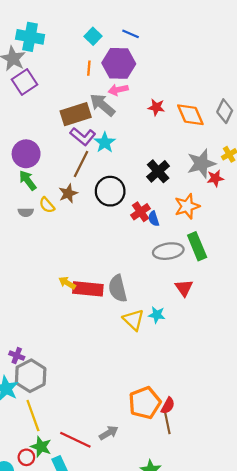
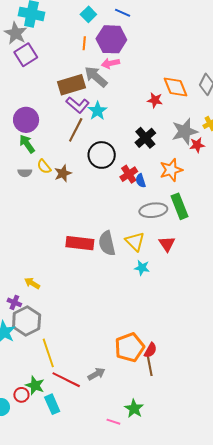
red star: (156, 107) -> (155, 100), moved
brown star: (68, 193) -> (63, 173), moved
yellow arrow: (67, 283) -> (32, 283), moved
yellow triangle: (133, 320) -> (135, 241), moved
yellow line: (33, 416) -> (48, 353), moved

